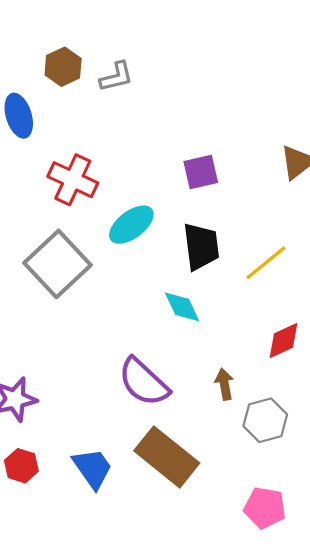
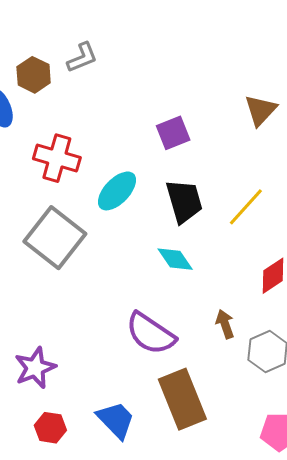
brown hexagon: (63, 67) -> (34, 75), moved
brown rectangle: (167, 457) -> (182, 399), turned 38

